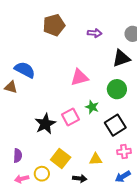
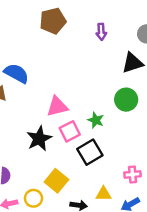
purple arrow: (95, 33) -> (101, 32), turned 80
pink triangle: (79, 77) -> (57, 106), moved
black square: (115, 125) -> (90, 152), moved
yellow triangle: (96, 159) -> (103, 194), moved

